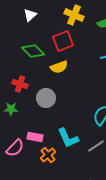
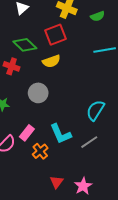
red cross: (20, 84) -> (12, 66), moved
pink rectangle: (35, 137) -> (27, 133), turned -63

